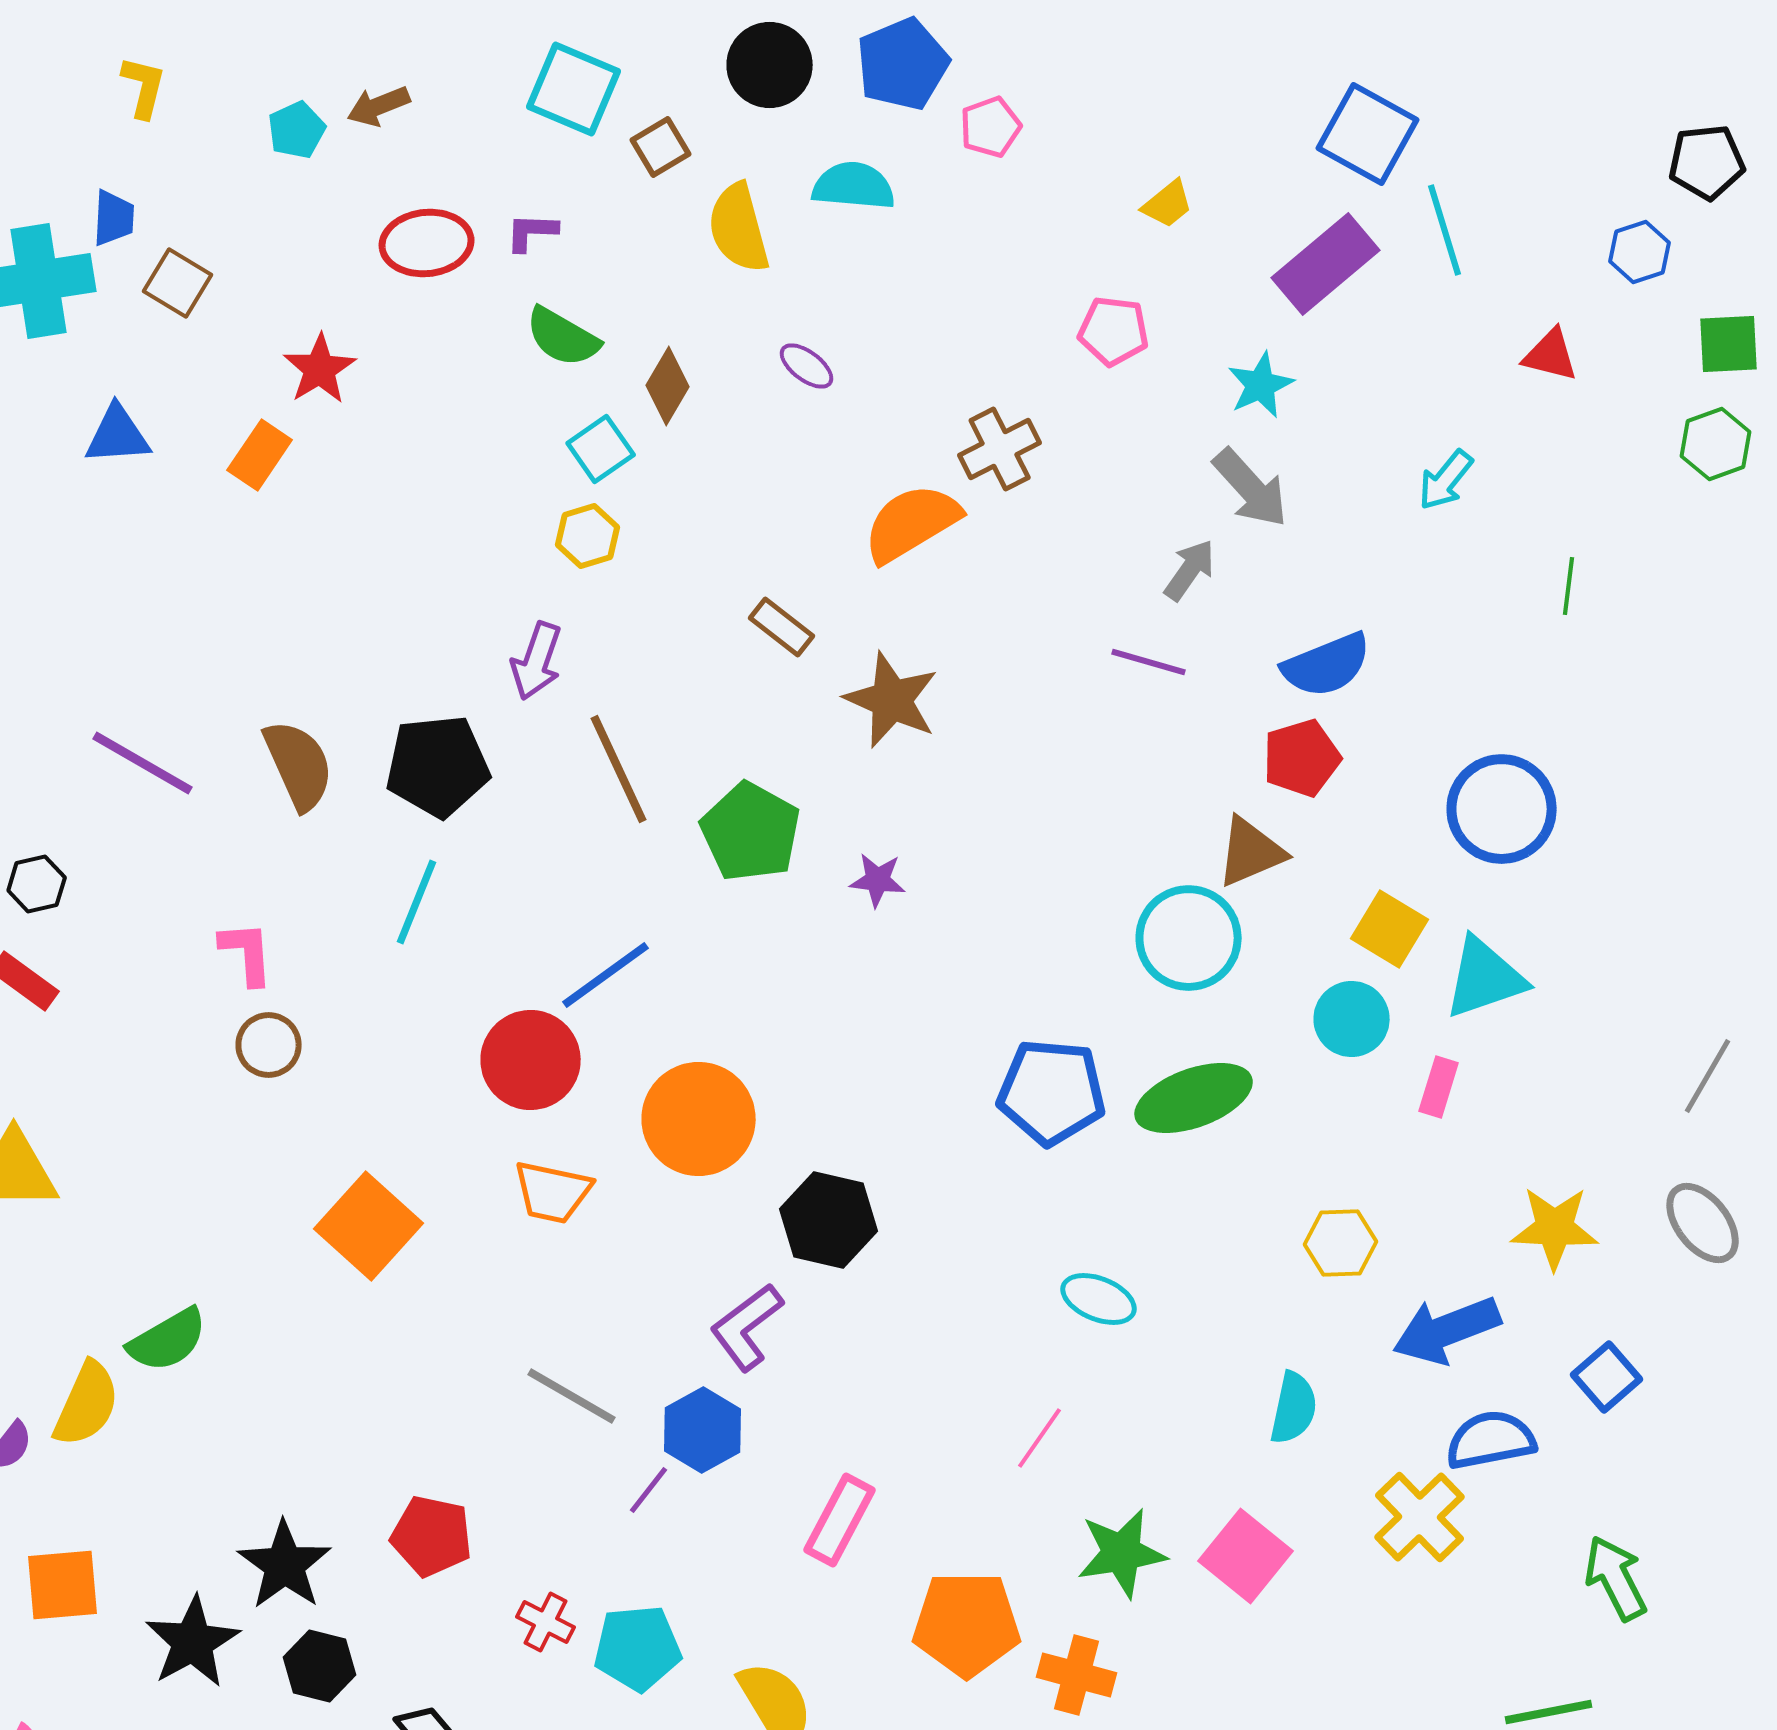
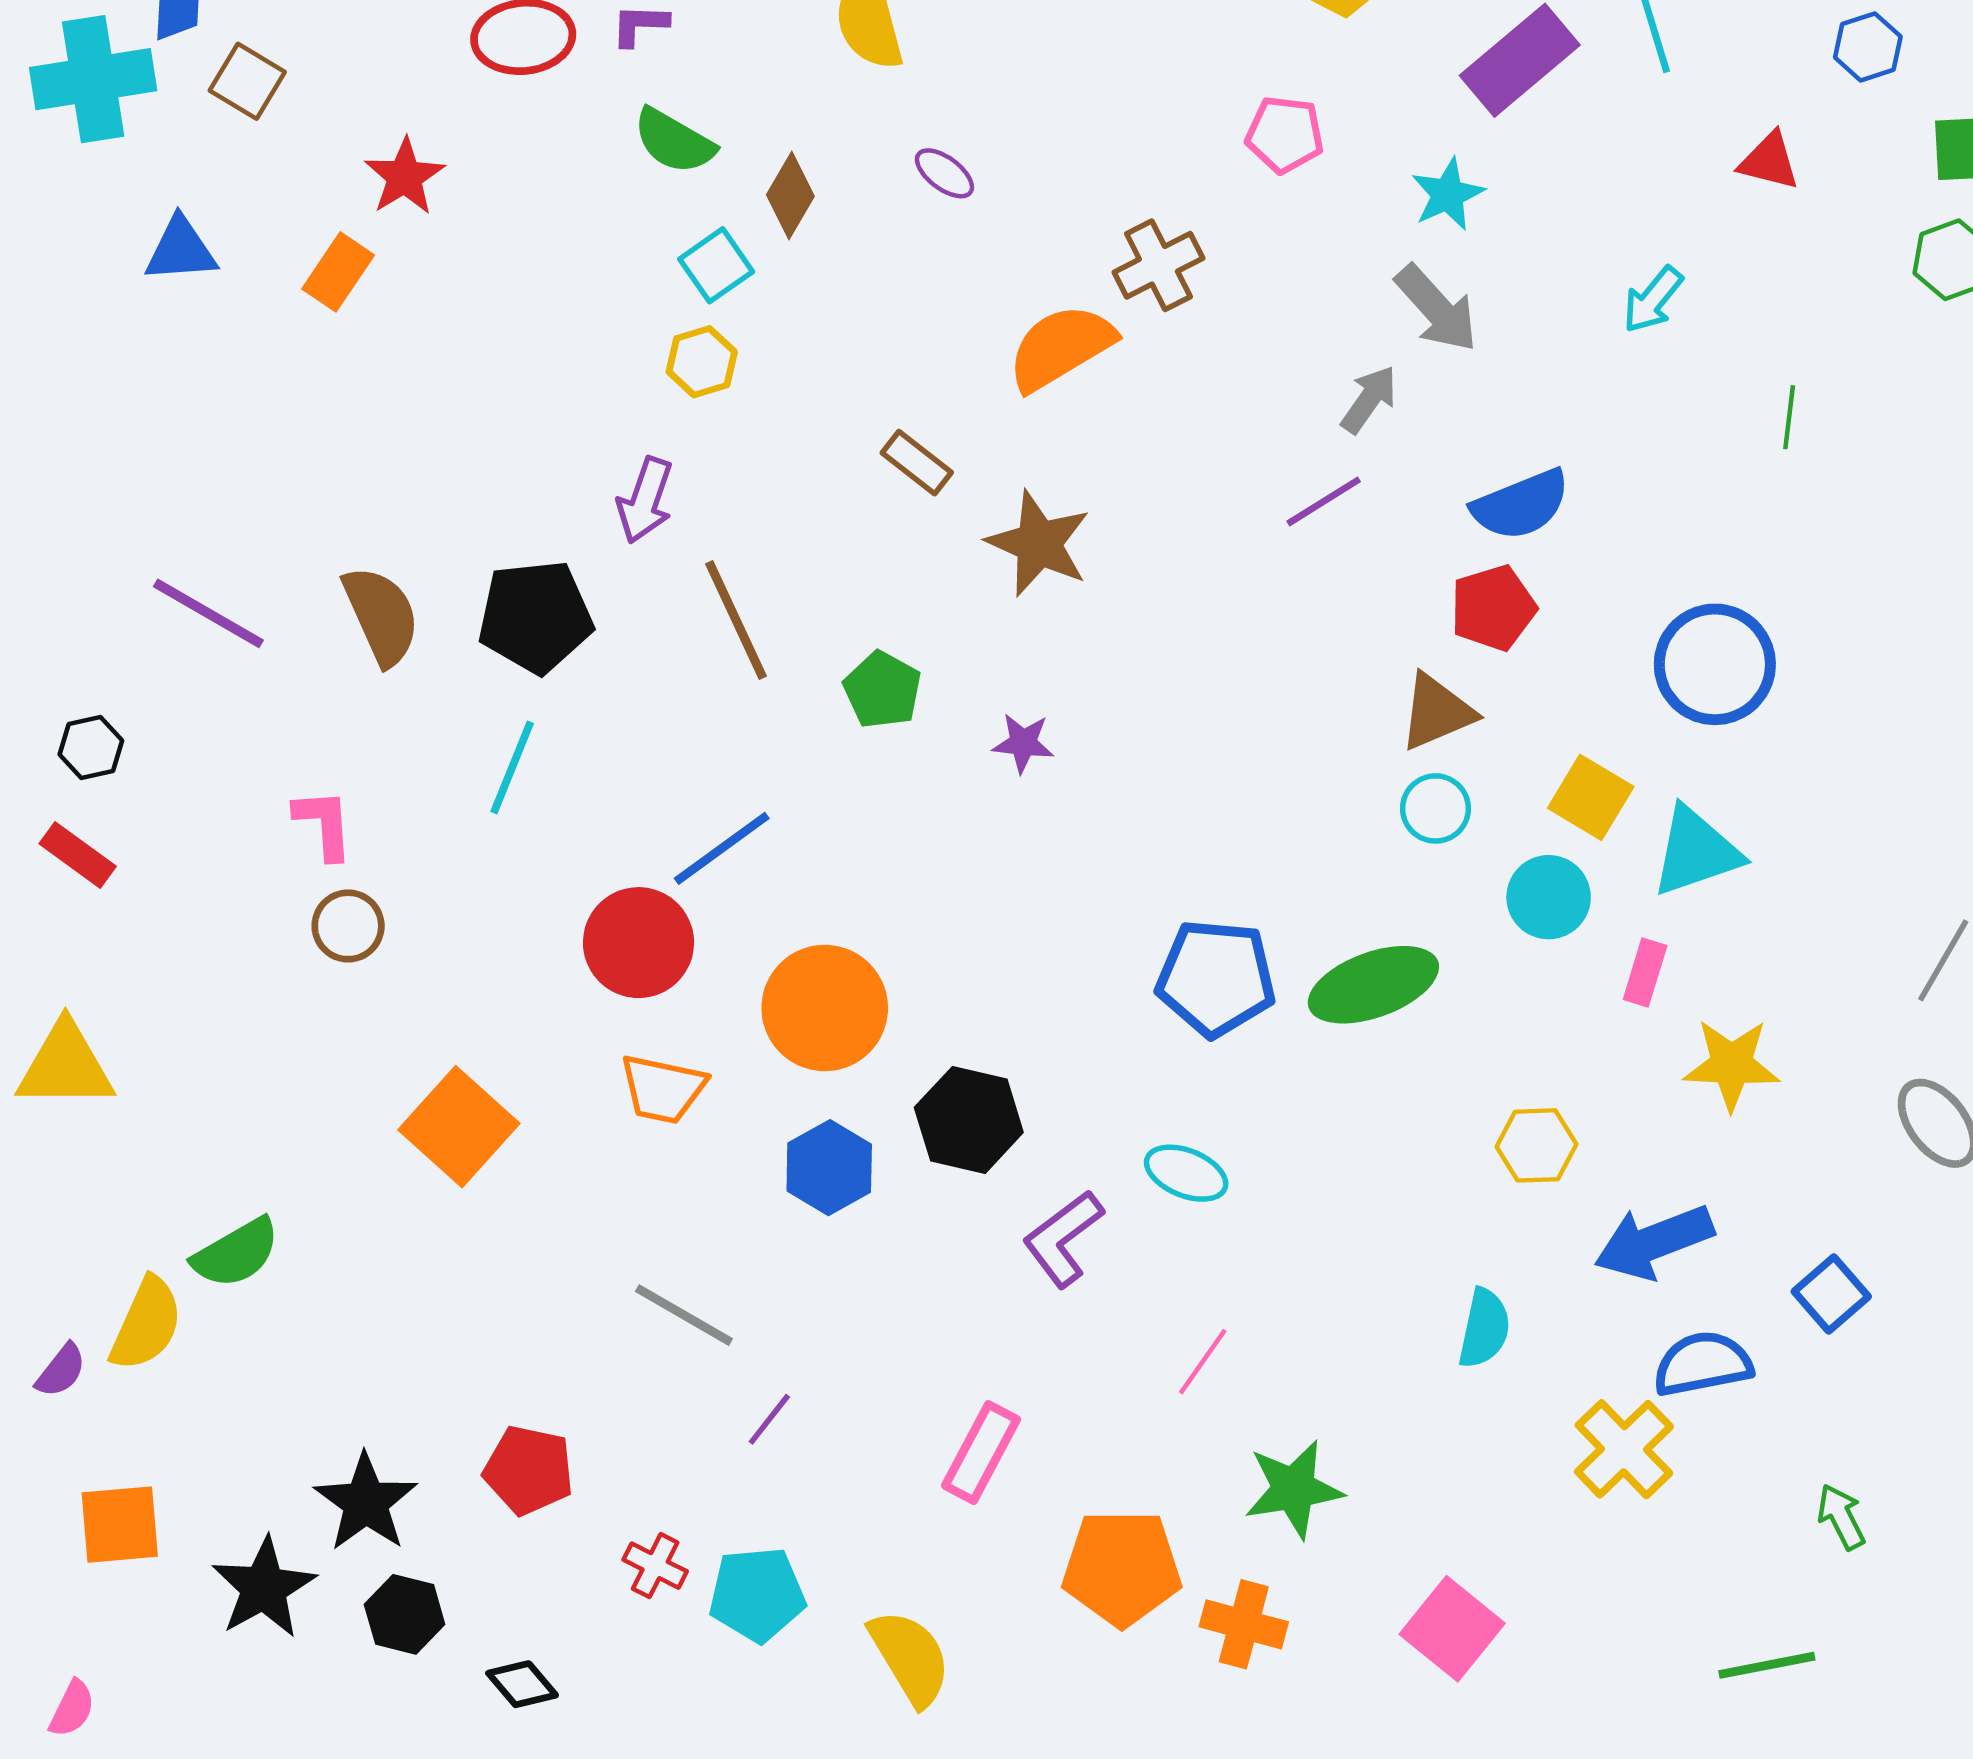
purple line: (1149, 662) -> (1324, 501), turned -48
green pentagon: (751, 832) -> (882, 690), size x0.7
cyan circle: (1189, 938) -> (1436, 808), moved, size x0.6
yellow star: (1555, 1228) -> (1731, 1065), moved
cyan ellipse: (1099, 1299) -> (1186, 1173), moved
purple L-shape: (747, 1327) -> (1063, 1239), moved
blue hexagon: (703, 1430) -> (829, 1168), moved
pink square: (1246, 1556) -> (1452, 1629), moved
green arrow: (1616, 1578) -> (1841, 1517), size x0.7

